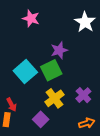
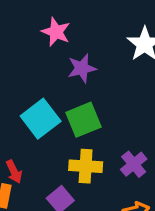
purple star: (59, 50) -> (82, 68), moved
yellow cross: (55, 98) -> (86, 166), turned 36

